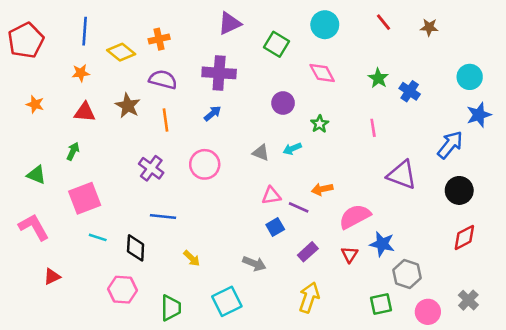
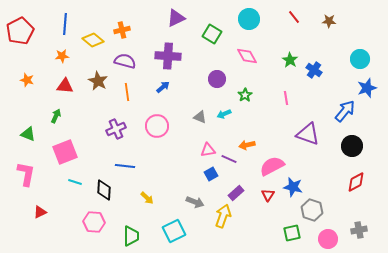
purple cross: (151, 168) -> (116, 129), turned 30
pink L-shape: (34, 227) -> (26, 174), turned 40
yellow arrow: (309, 297) -> (223, 216), moved
gray cross: (468, 300) -> (359, 230), turned 35

